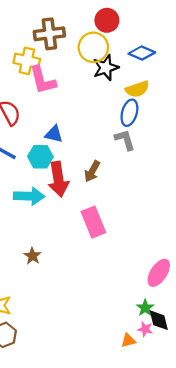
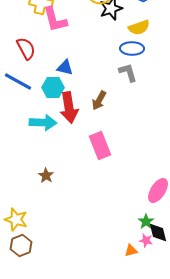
blue ellipse: (129, 113) -> (132, 48), turned 75

